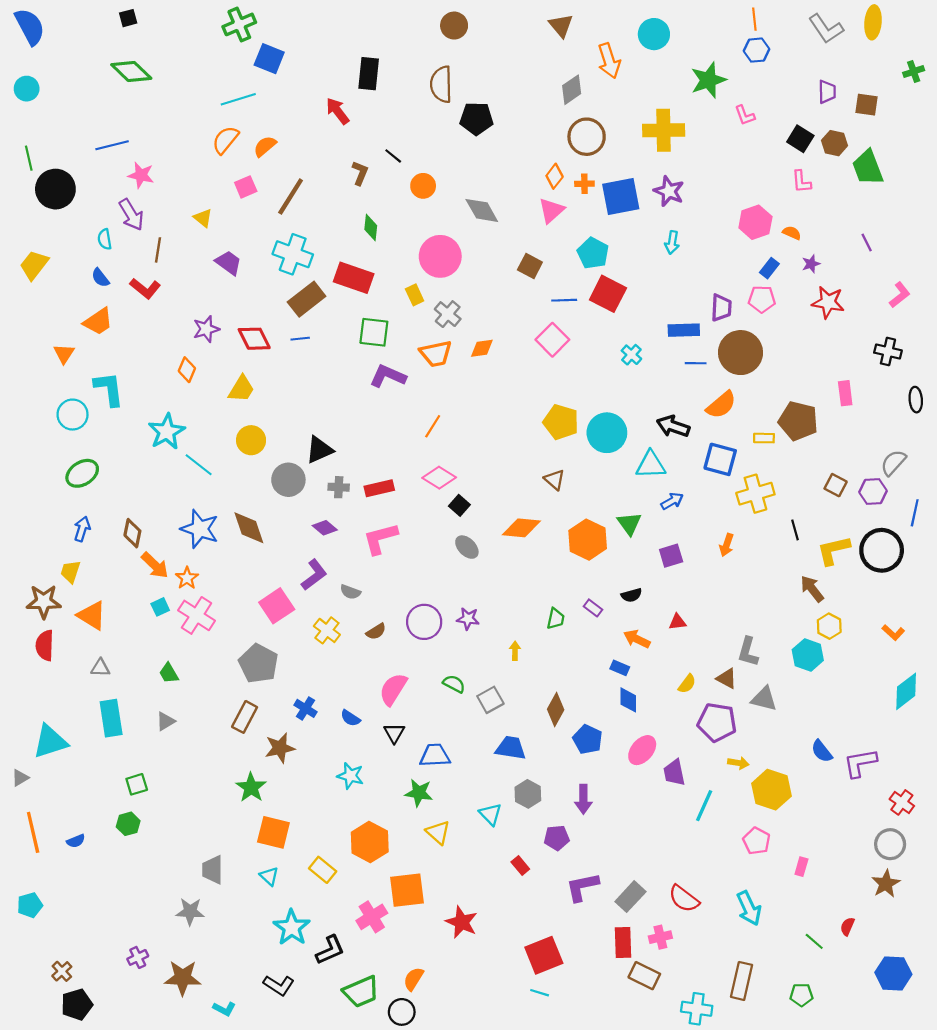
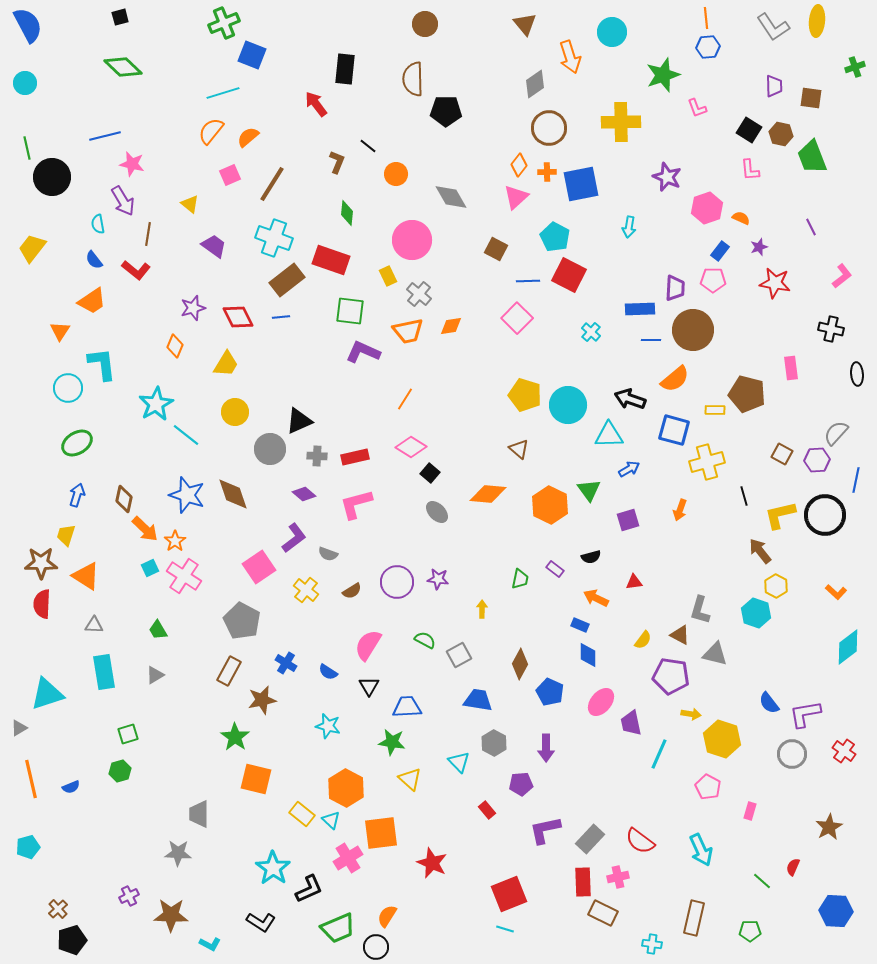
purple star: (669, 191) -> (667, 177), moved
gray circle: (890, 844) -> (792, 754), moved
cyan triangle: (269, 876) -> (331, 820), moved
cyan cross: (697, 1009) -> (652, 944), size x0.7

